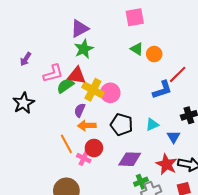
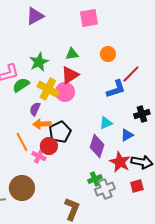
purple triangle: (80, 29) -> (35, 16), moved
green star: (84, 49) -> (39, 62), moved
green triangle: (137, 49) -> (72, 54), moved, turned -40
red triangle: (77, 75) -> (70, 75), moved, turned -42
black pentagon: (122, 124) -> (60, 132), moved, turned 30
blue triangle: (174, 137) -> (127, 135), turned 32
purple diamond: (130, 159) -> (97, 146), moved, turned -75

